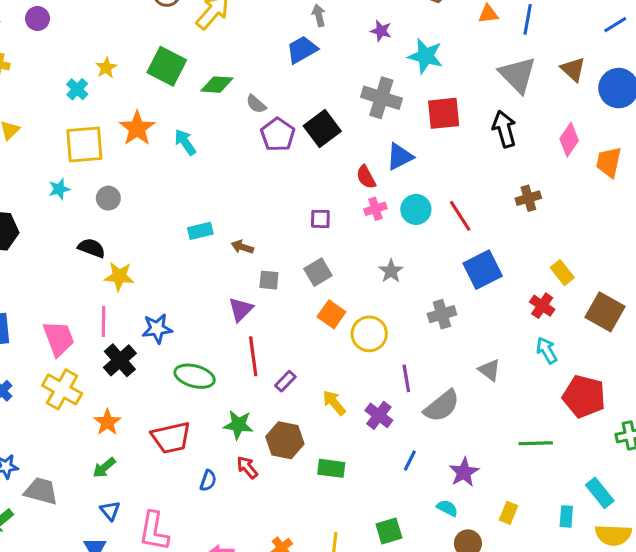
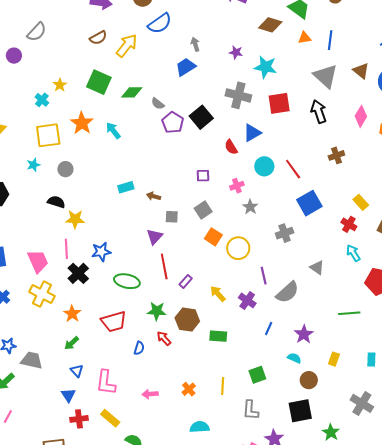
pink cross: (375, 209) -> (237, 186), moved

